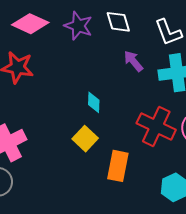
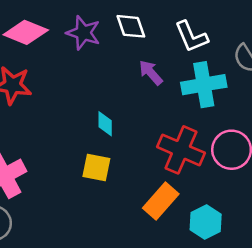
yellow square: (85, 139) -> (96, 167), turned -30
orange rectangle: (118, 166) -> (161, 201), moved, turned 32

